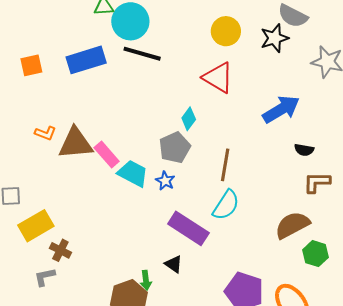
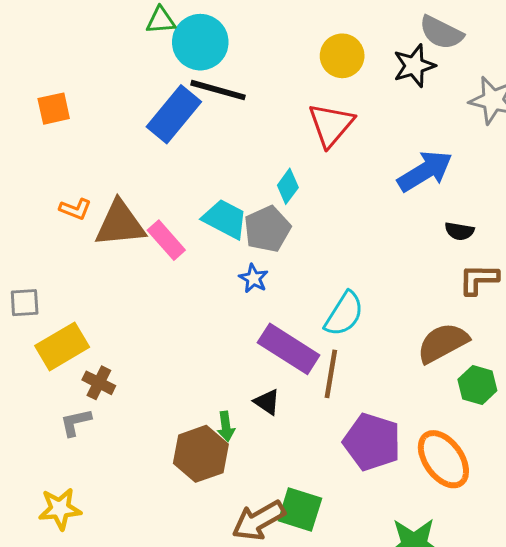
blue rectangle: (86, 60) -> (174, 114), moved, turned -33
red triangle: (218, 78) -> (331, 125), turned 40
brown line: (225, 165) -> (331, 374), moved
cyan trapezoid: (133, 173) -> (225, 219), moved

